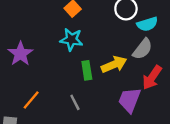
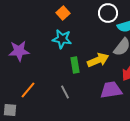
purple star: (20, 54) -> (19, 51), turned 30
purple trapezoid: (129, 100) -> (111, 90), turned 60

